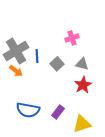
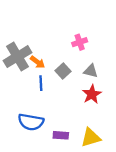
blue line: (37, 56) -> (41, 83), moved
orange arrow: (16, 71) -> (37, 62), moved
purple rectangle: (58, 112) -> (61, 135), moved, turned 56

